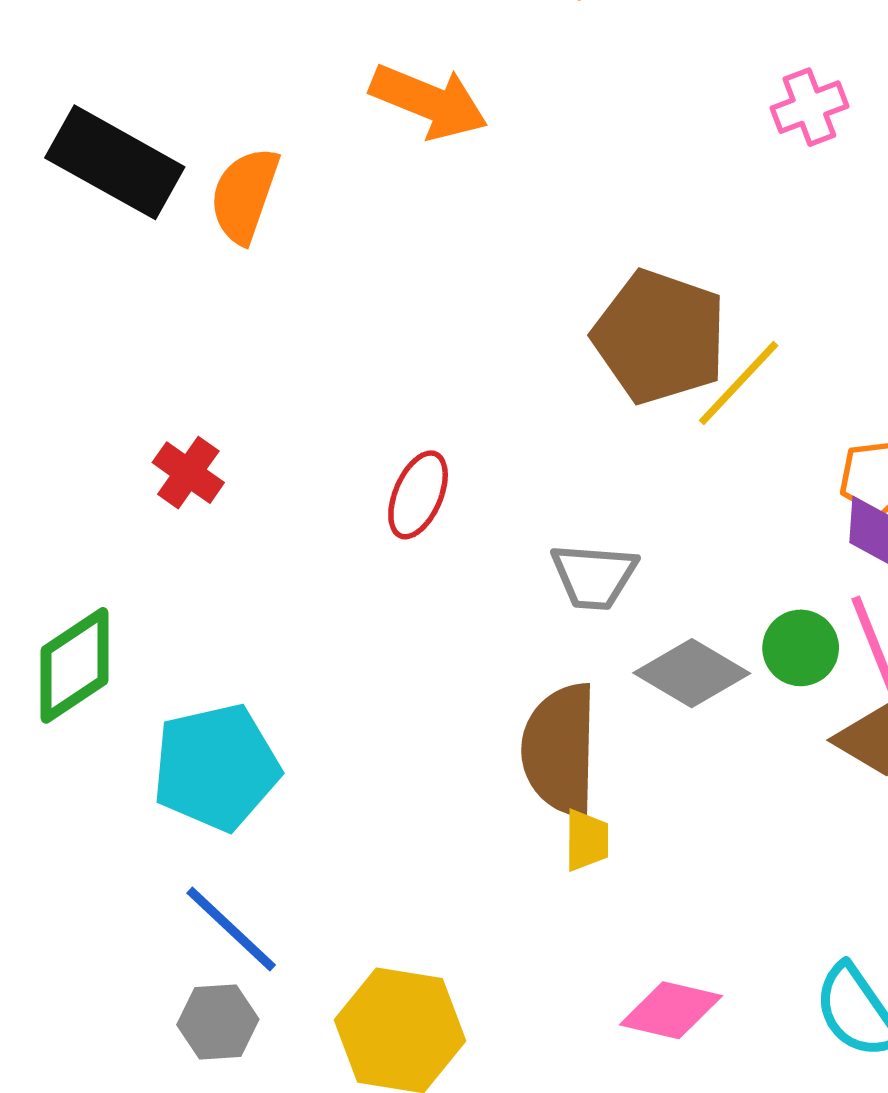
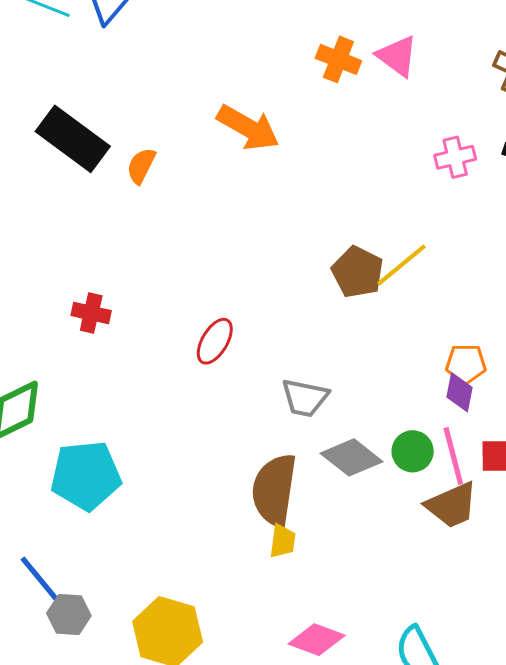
orange semicircle: (245, 195) -> (141, 166), size x0.7
brown pentagon: (660, 337) -> (358, 272), size x0.7
yellow line: (739, 383) -> (402, 265), moved
red cross: (188, 473) -> (91, 313), turned -30
blue line: (231, 929) -> (42, 582), moved

